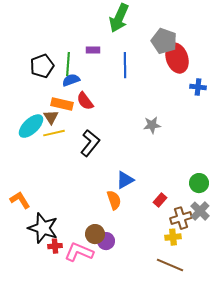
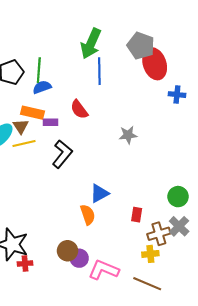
green arrow: (119, 18) -> (91, 44), moved
purple rectangle: (93, 50) -> (50, 122), moved
red semicircle: (85, 101) -> (79, 109), moved
red rectangle: (160, 200) -> (137, 215), turned -32
pink L-shape: (79, 252) -> (104, 270), moved

